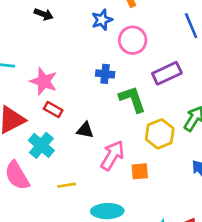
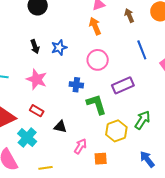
black arrow: (44, 14) -> (35, 47), moved, turned 48
blue star: (102, 20) -> (59, 48), moved
pink star: (44, 81) -> (37, 79), moved
pink arrow: (112, 155) -> (80, 146), size x0.7

